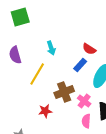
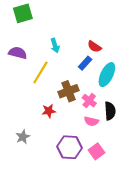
purple semicircle: (15, 55) -> (18, 53), turned 120
pink semicircle: (86, 121) -> (91, 121), turned -80

